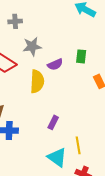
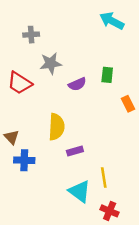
yellow semicircle: (37, 81) -> (56, 127), moved
purple rectangle: (53, 122) -> (75, 151), turned 48

